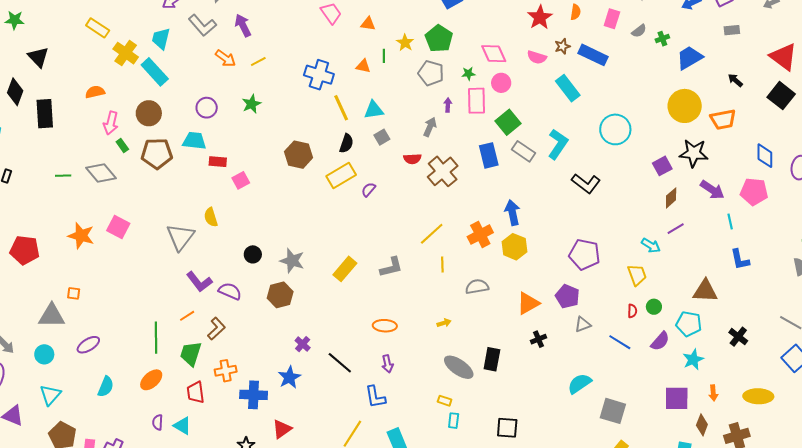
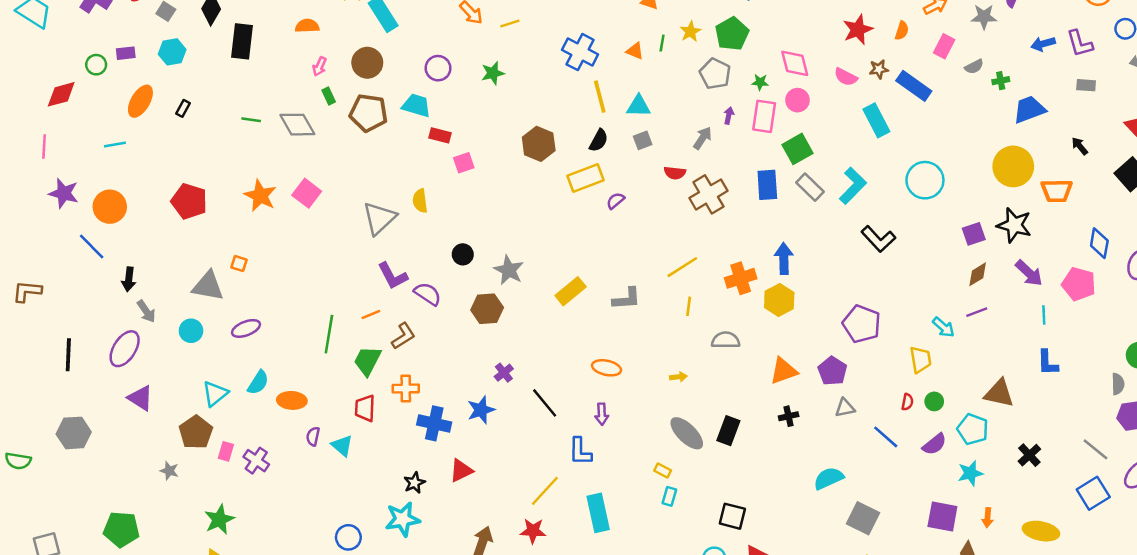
pink arrow: (111, 123) -> (320, 66), size x0.7
orange ellipse: (151, 380) -> (292, 400), moved, turned 35
cyan triangle: (50, 395) -> (215, 394), moved

